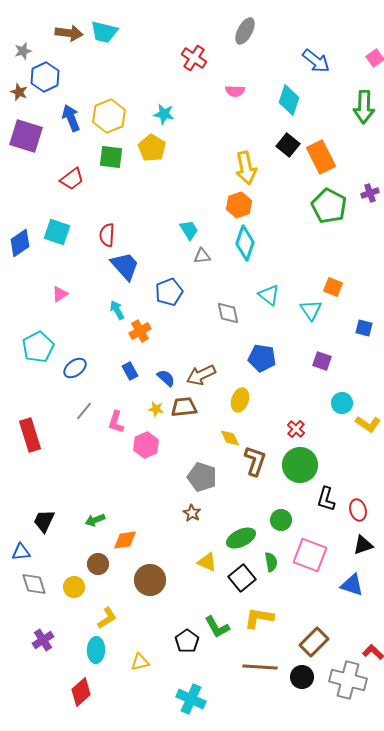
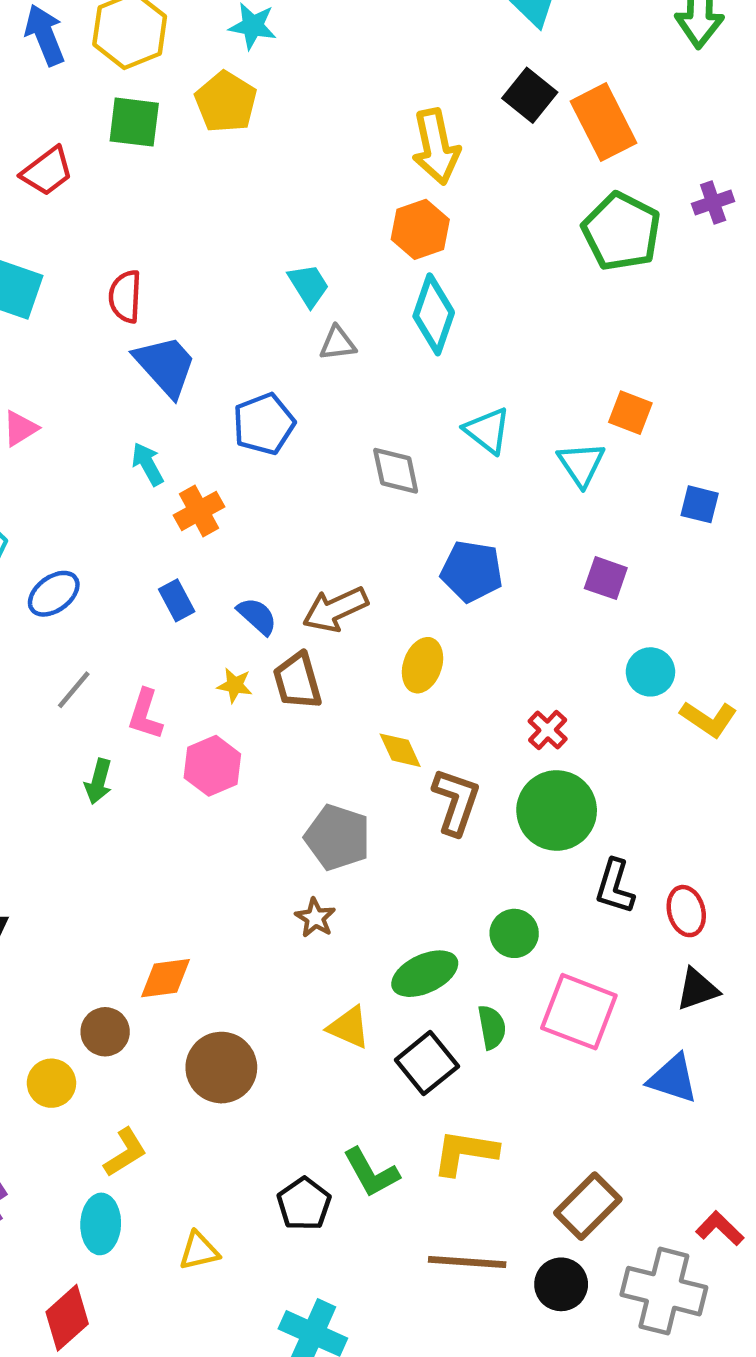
brown trapezoid: (184, 407) -> (297, 681), turned -100
green arrow: (95, 520) -> (98, 781), moved, turned -54

